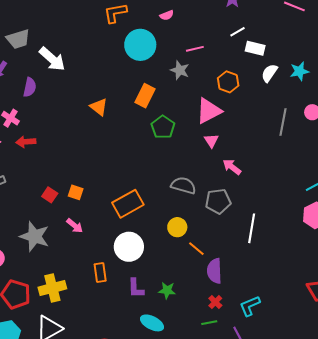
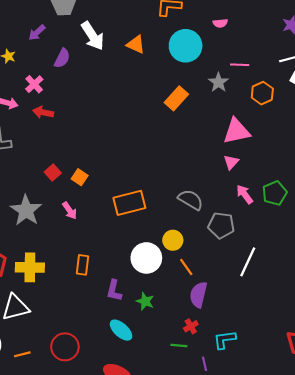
orange hexagon: (228, 82) -> (262, 93), moved
orange triangle: (99, 107) -> (136, 45), moved, turned -30
green pentagon: (163, 127) -> (275, 193), moved
white circle: (129, 247) -> (146, 258), moved

